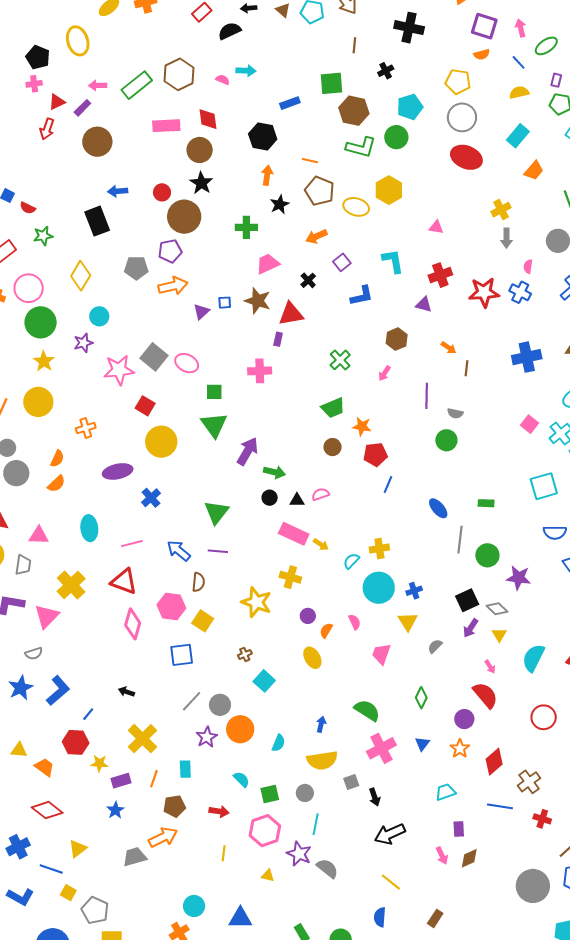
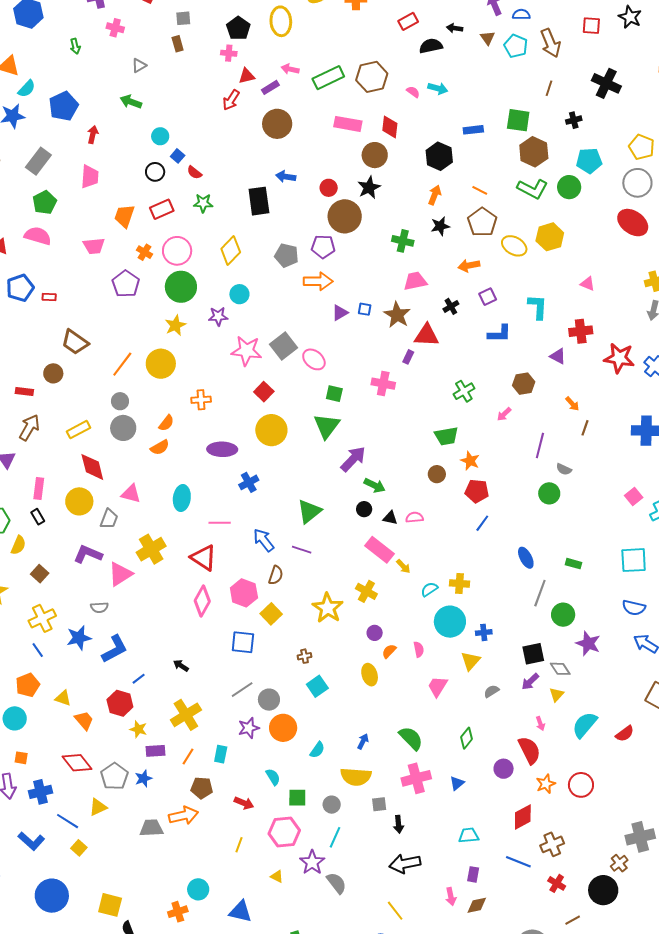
orange star: (460, 749) -> (546, 784), moved
gray pentagon: (95, 910) -> (114, 776), moved

